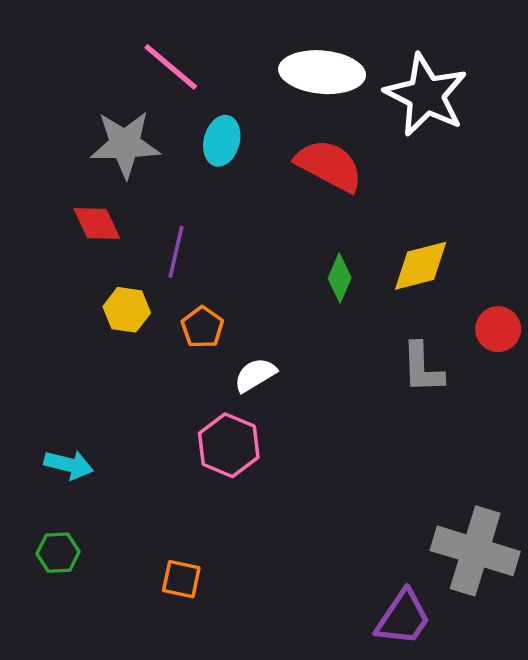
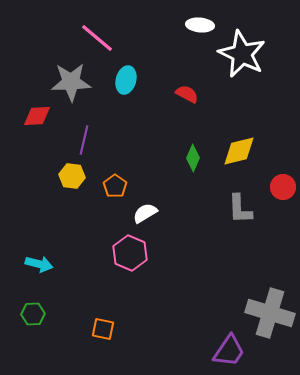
white ellipse: (322, 72) -> (200, 25), moved, size x0.6
red semicircle: (329, 165) -> (187, 94), size x0.6
red diamond: (97, 224) -> (37, 116), moved, turned -68
purple line: (176, 252) -> (84, 140), moved

